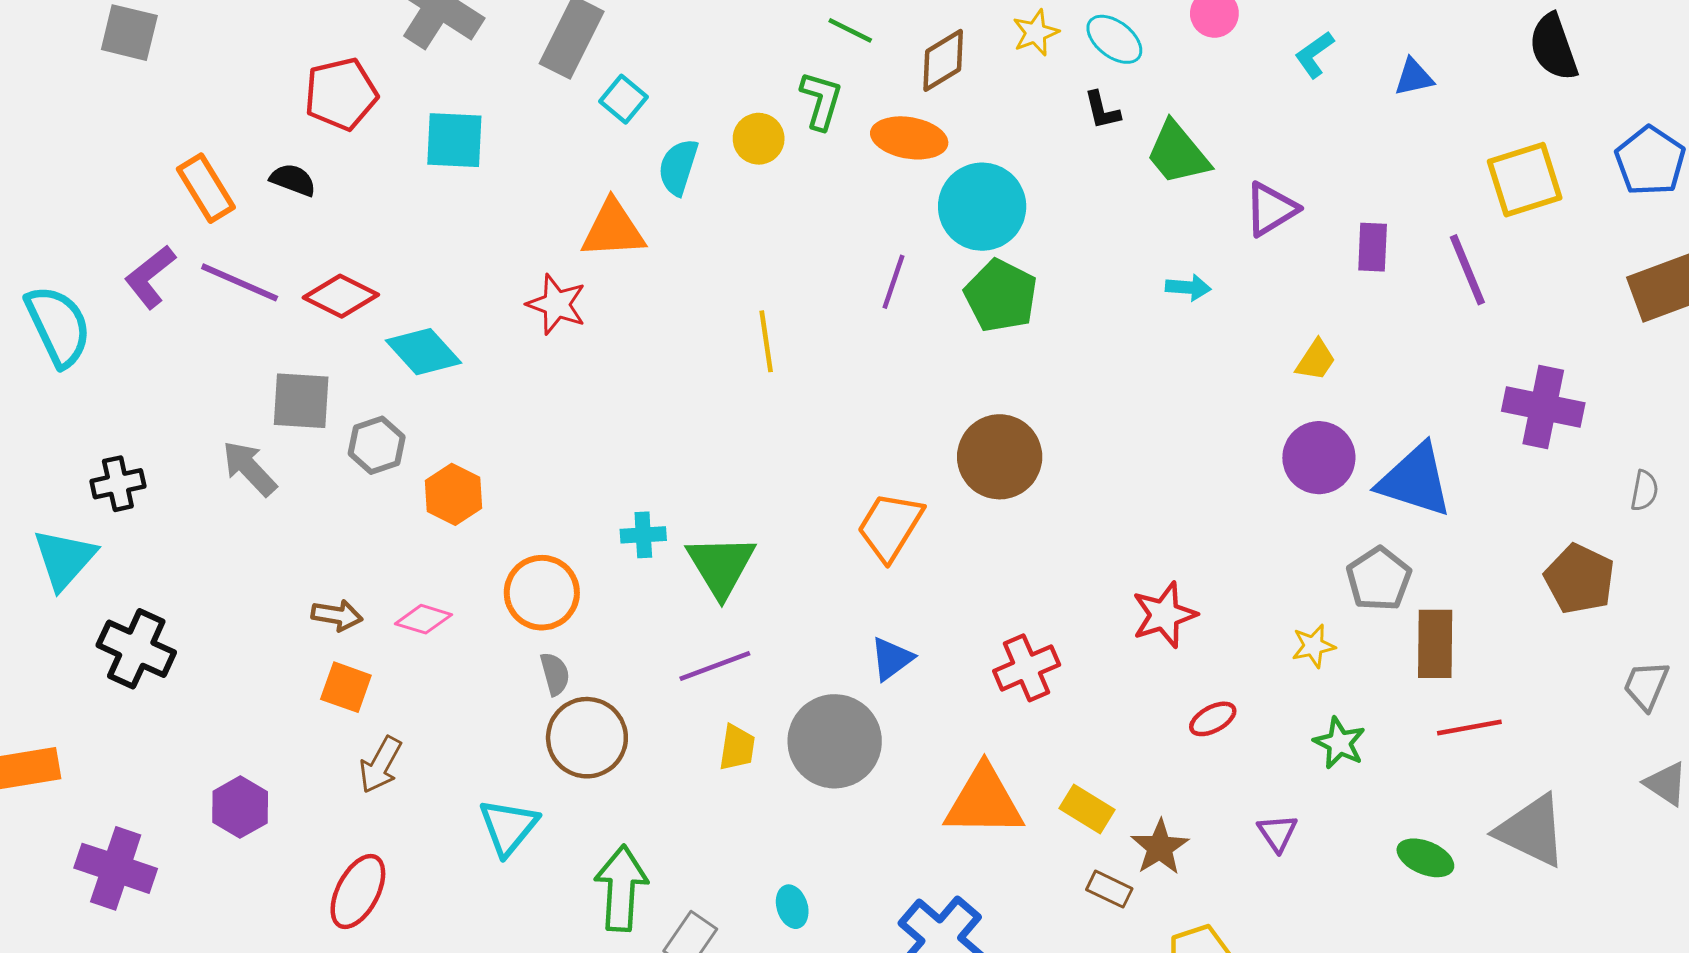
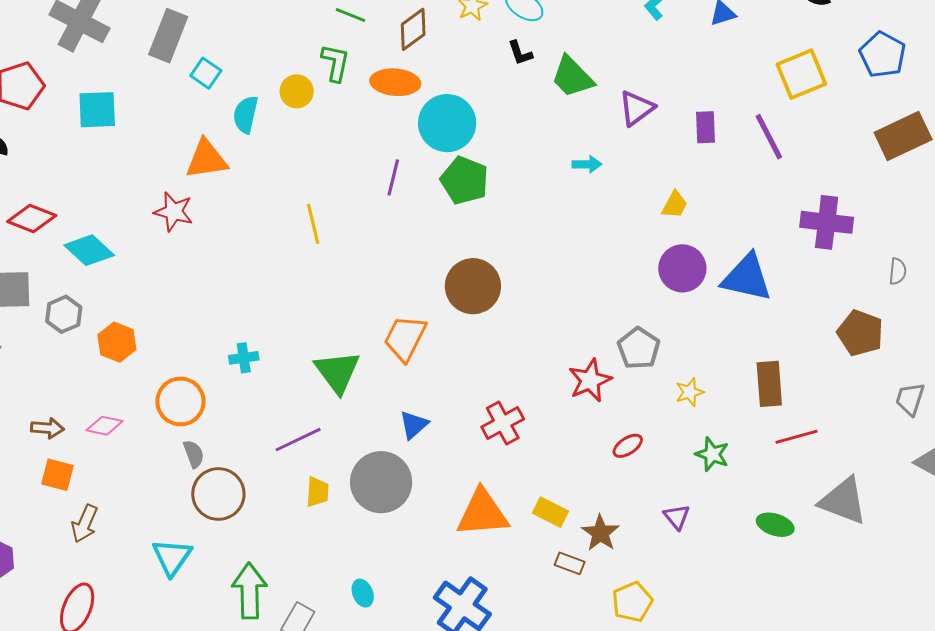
green triangle: (721, 566) -> (337, 372), moved
gray pentagon: (1379, 579) -> (639, 348), moved

